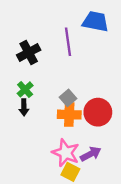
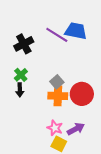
blue trapezoid: (95, 21) -> (76, 31), moved
purple line: (68, 42) -> (57, 35), turned -50
pink star: (66, 153) -> (55, 128), size x0.7

